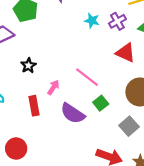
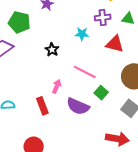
cyan star: (92, 21) -> (82, 34), moved
purple cross: (117, 21) -> (103, 18), turned 35
black star: (28, 66) -> (52, 50), moved

